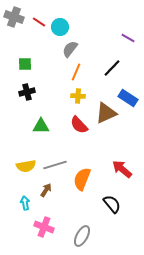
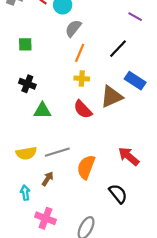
black cross: (27, 92) -> (27, 84), moved, turned 35

